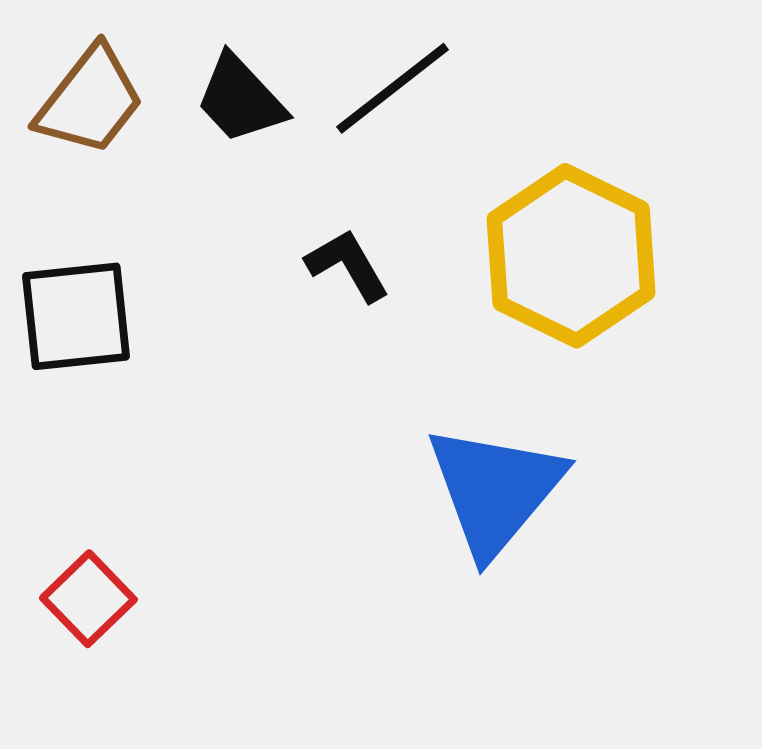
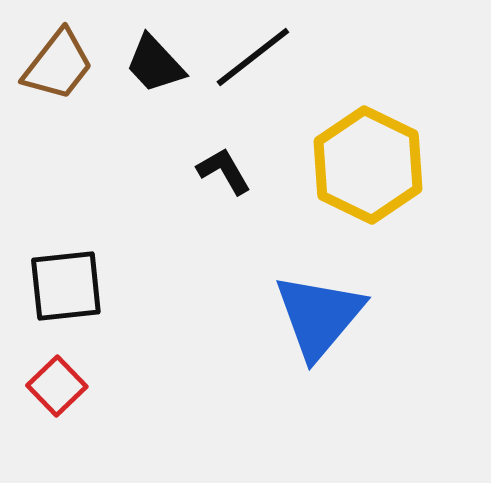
black square: (76, 316) -> (66, 286), moved

